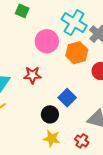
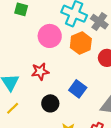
black circle: (50, 114) -> (50, 103), moved

